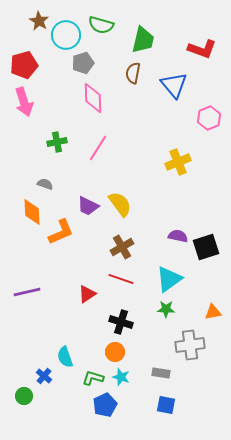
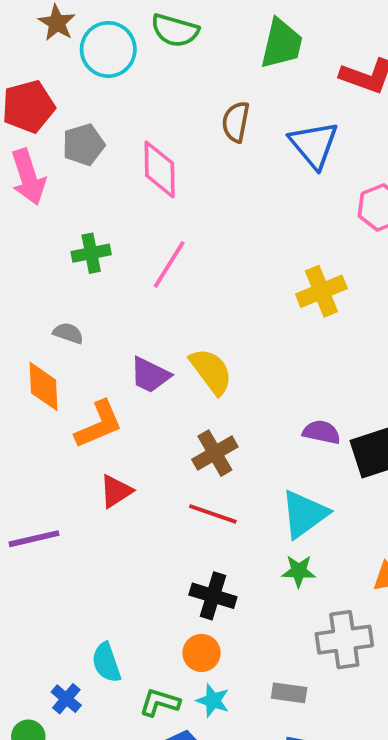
green trapezoid: (143, 40) -> (281, 44), moved
gray pentagon: (83, 63) -> (83, 145), moved
red triangle: (87, 294) -> (116, 491), moved

